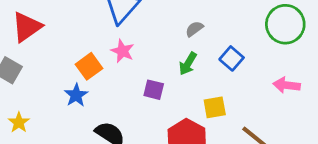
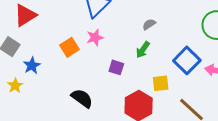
pink star: (122, 51) -> (95, 37), turned 30
blue square: (232, 58) -> (187, 60), moved, size x1.5
blue star: (76, 95) -> (32, 66), moved

